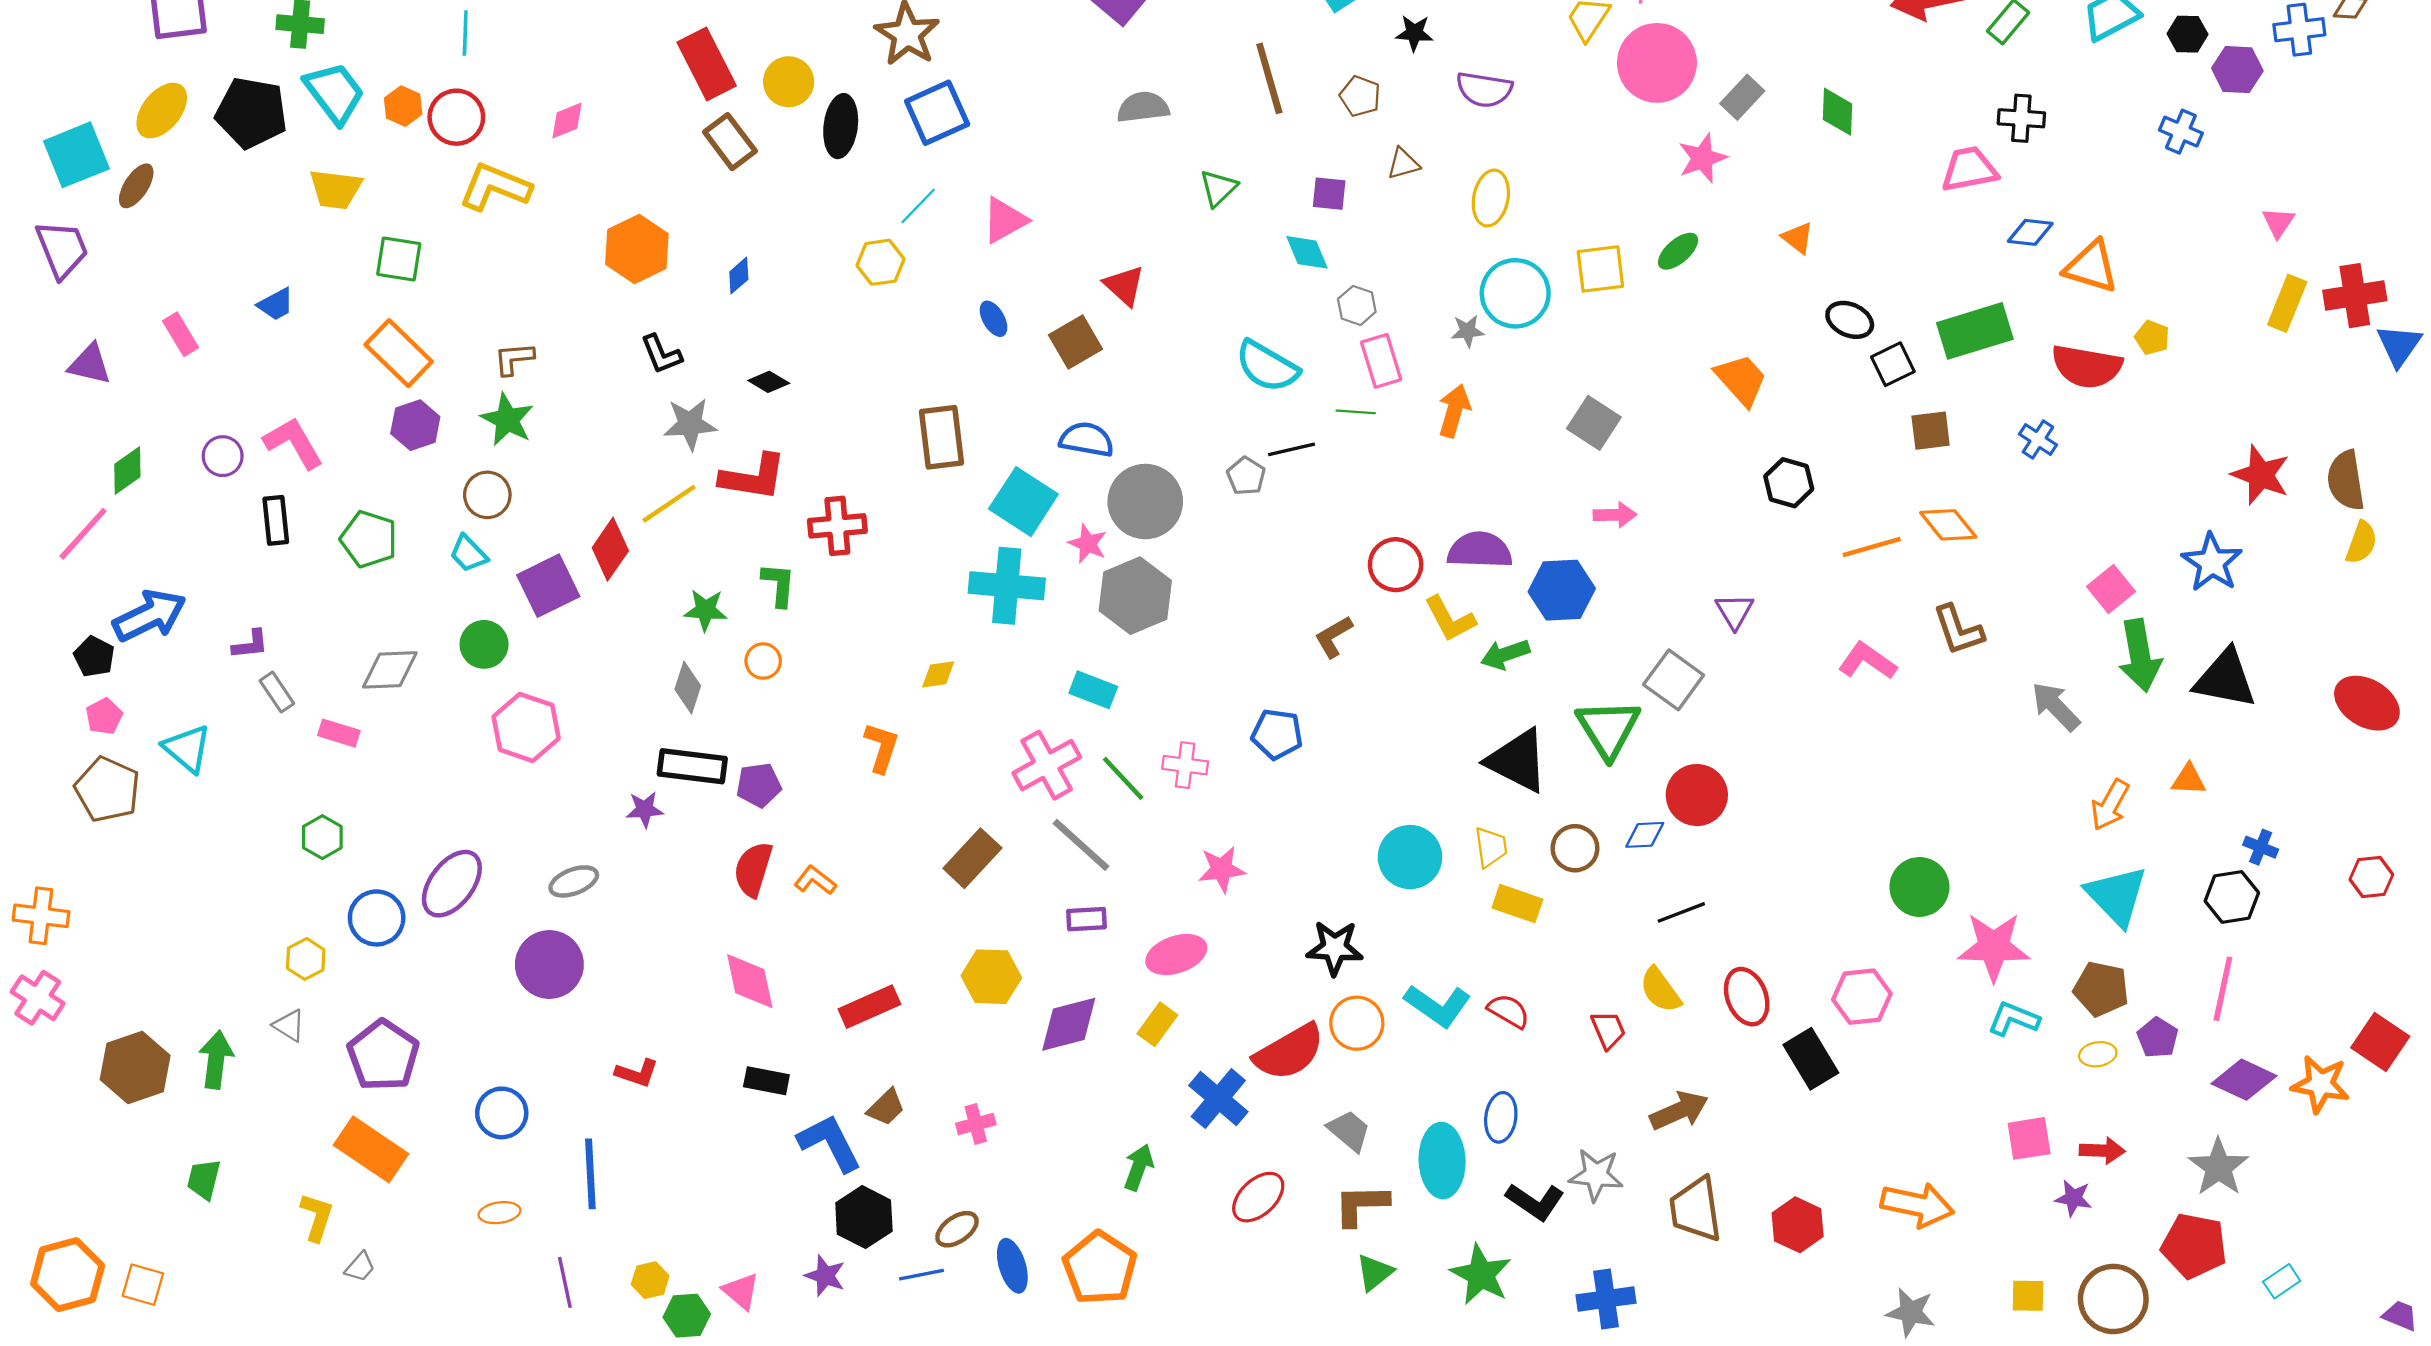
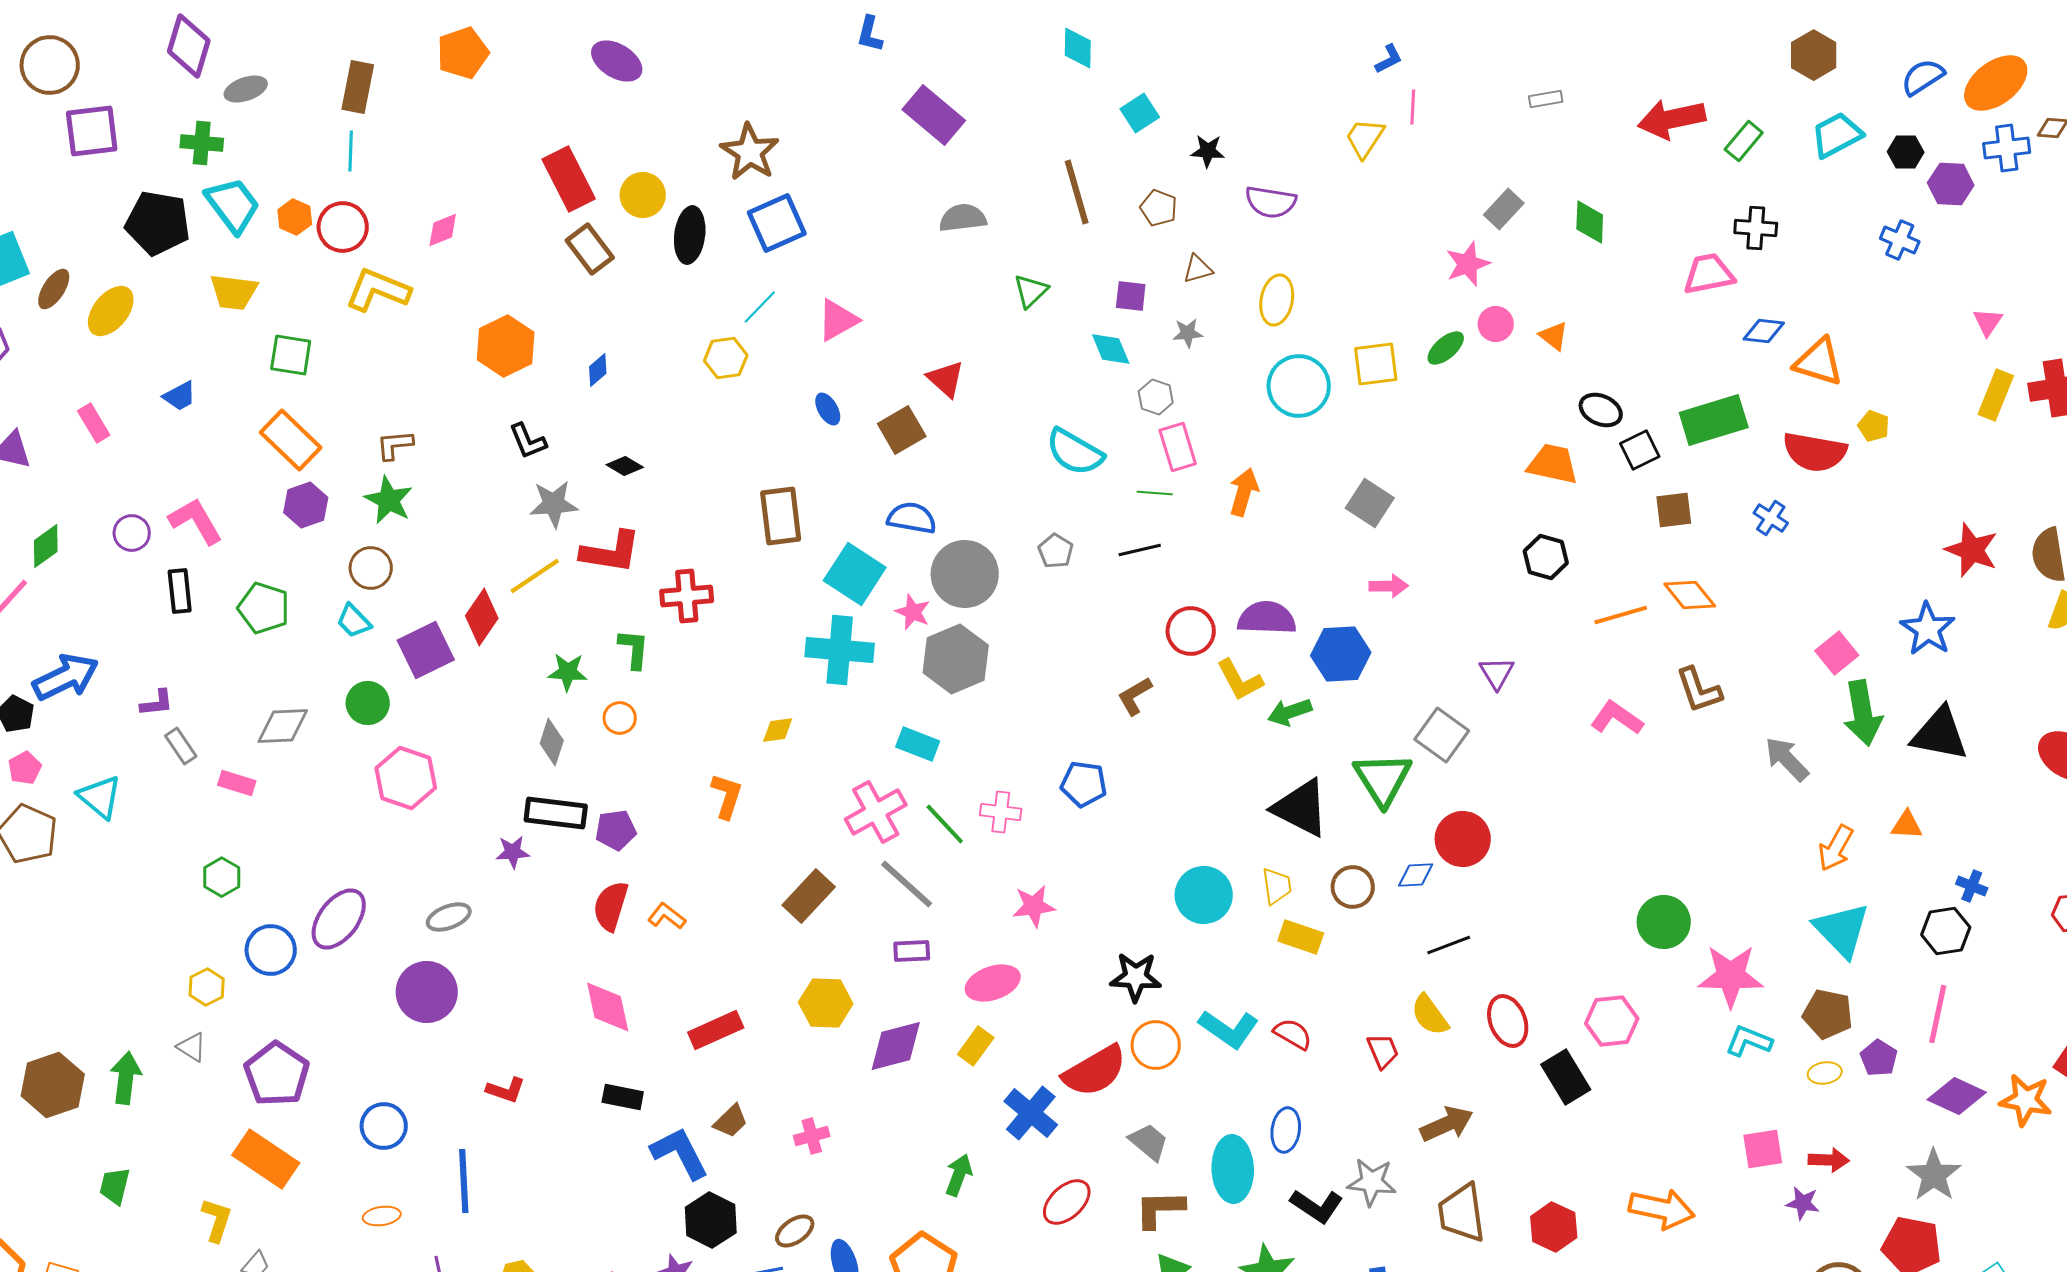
pink circle: (1657, 63) -> (1496, 324), moved, size x0.5
yellow ellipse: (162, 111) -> (111, 311), moved
gray star: (1468, 331) -> (1188, 333), moved
orange trapezoid: (1741, 380) -> (1553, 464), moved, turned -36
black line: (1291, 449) -> (1140, 550), moved

